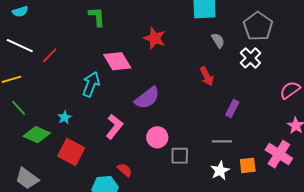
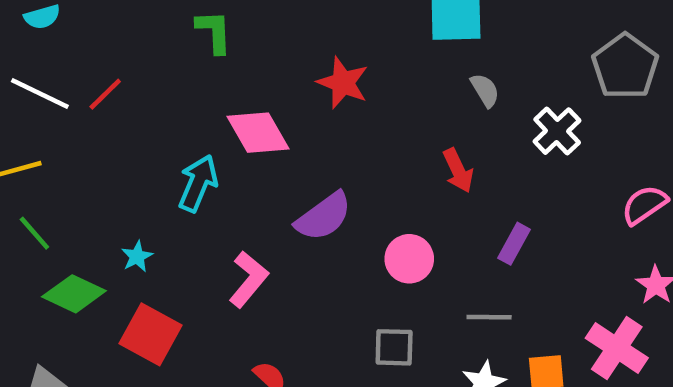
gray pentagon: (258, 26) -> (625, 66), moved
red line: (50, 55) -> (105, 94), moved
pink circle: (157, 137) -> (409, 259), moved

